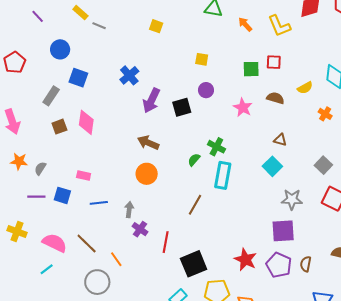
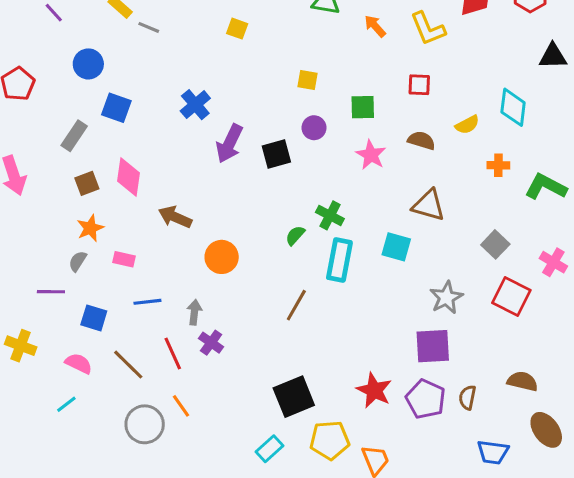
green square: (251, 69) -> (363, 107), moved
orange cross: (325, 114) -> (498, 165), turned -32
brown triangle: (280, 140) -> (429, 205), size x1.6
brown arrow: (148, 143) -> (175, 217), moved
orange star: (19, 161) -> (90, 228), moved, turned -30
cyan square: (272, 166) -> (396, 247), moved, turned -30
gray semicircle: (40, 168) -> (78, 261), moved
blue square: (62, 195) -> (94, 318), moved
gray star: (292, 199) -> (446, 298), turned -30
red line: (166, 242) -> (173, 353), moved, turned -35
pink semicircle: (55, 243) -> (79, 363), size x0.7
orange line: (116, 259) -> (181, 406), moved

